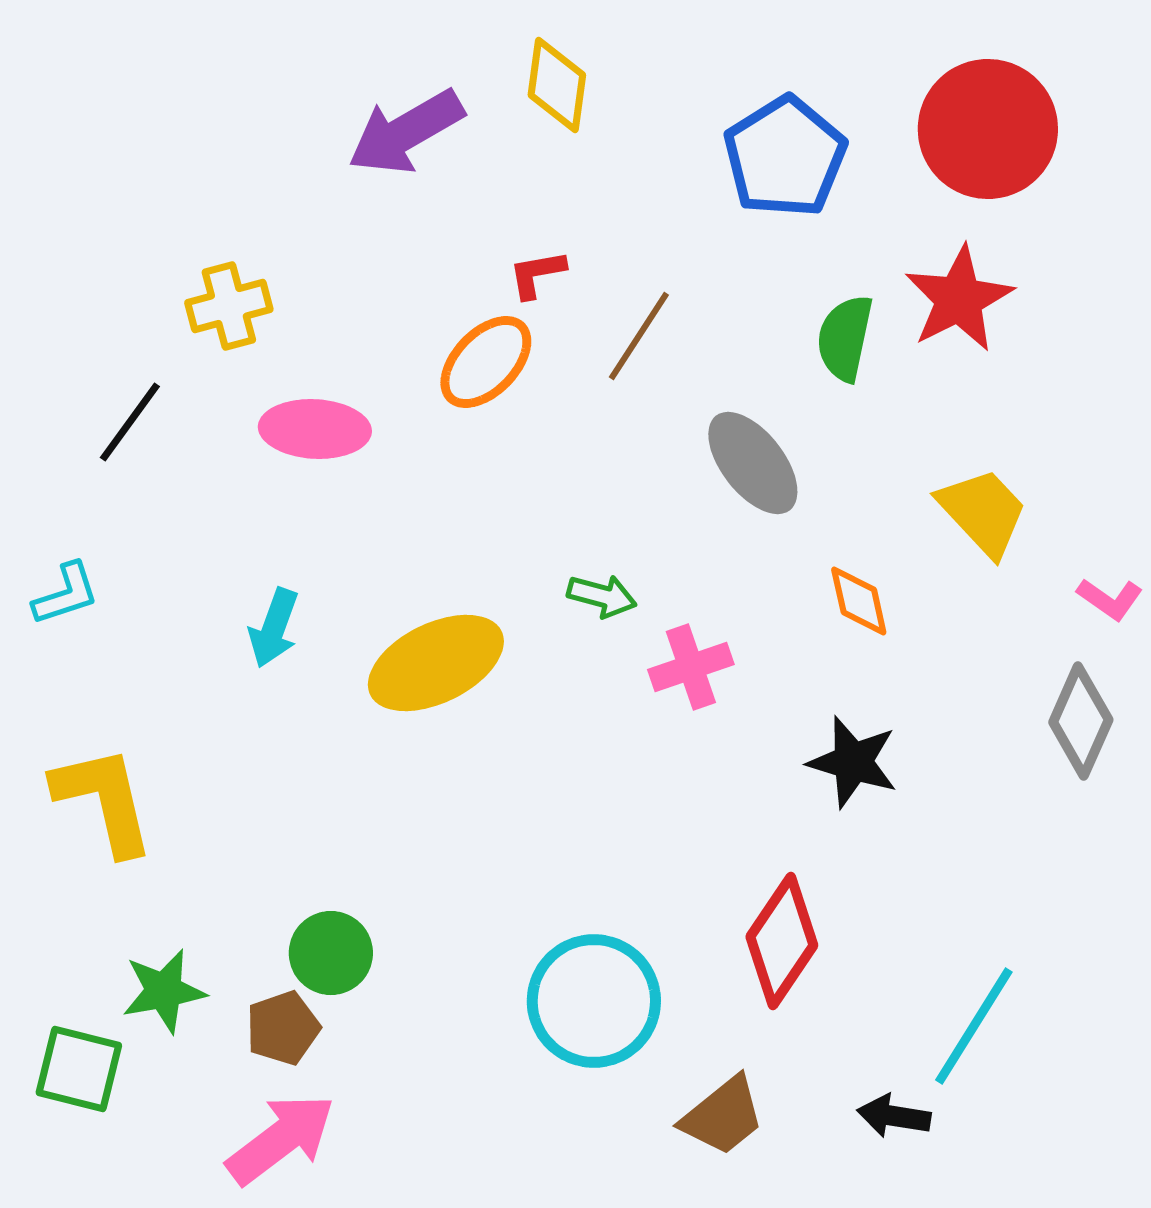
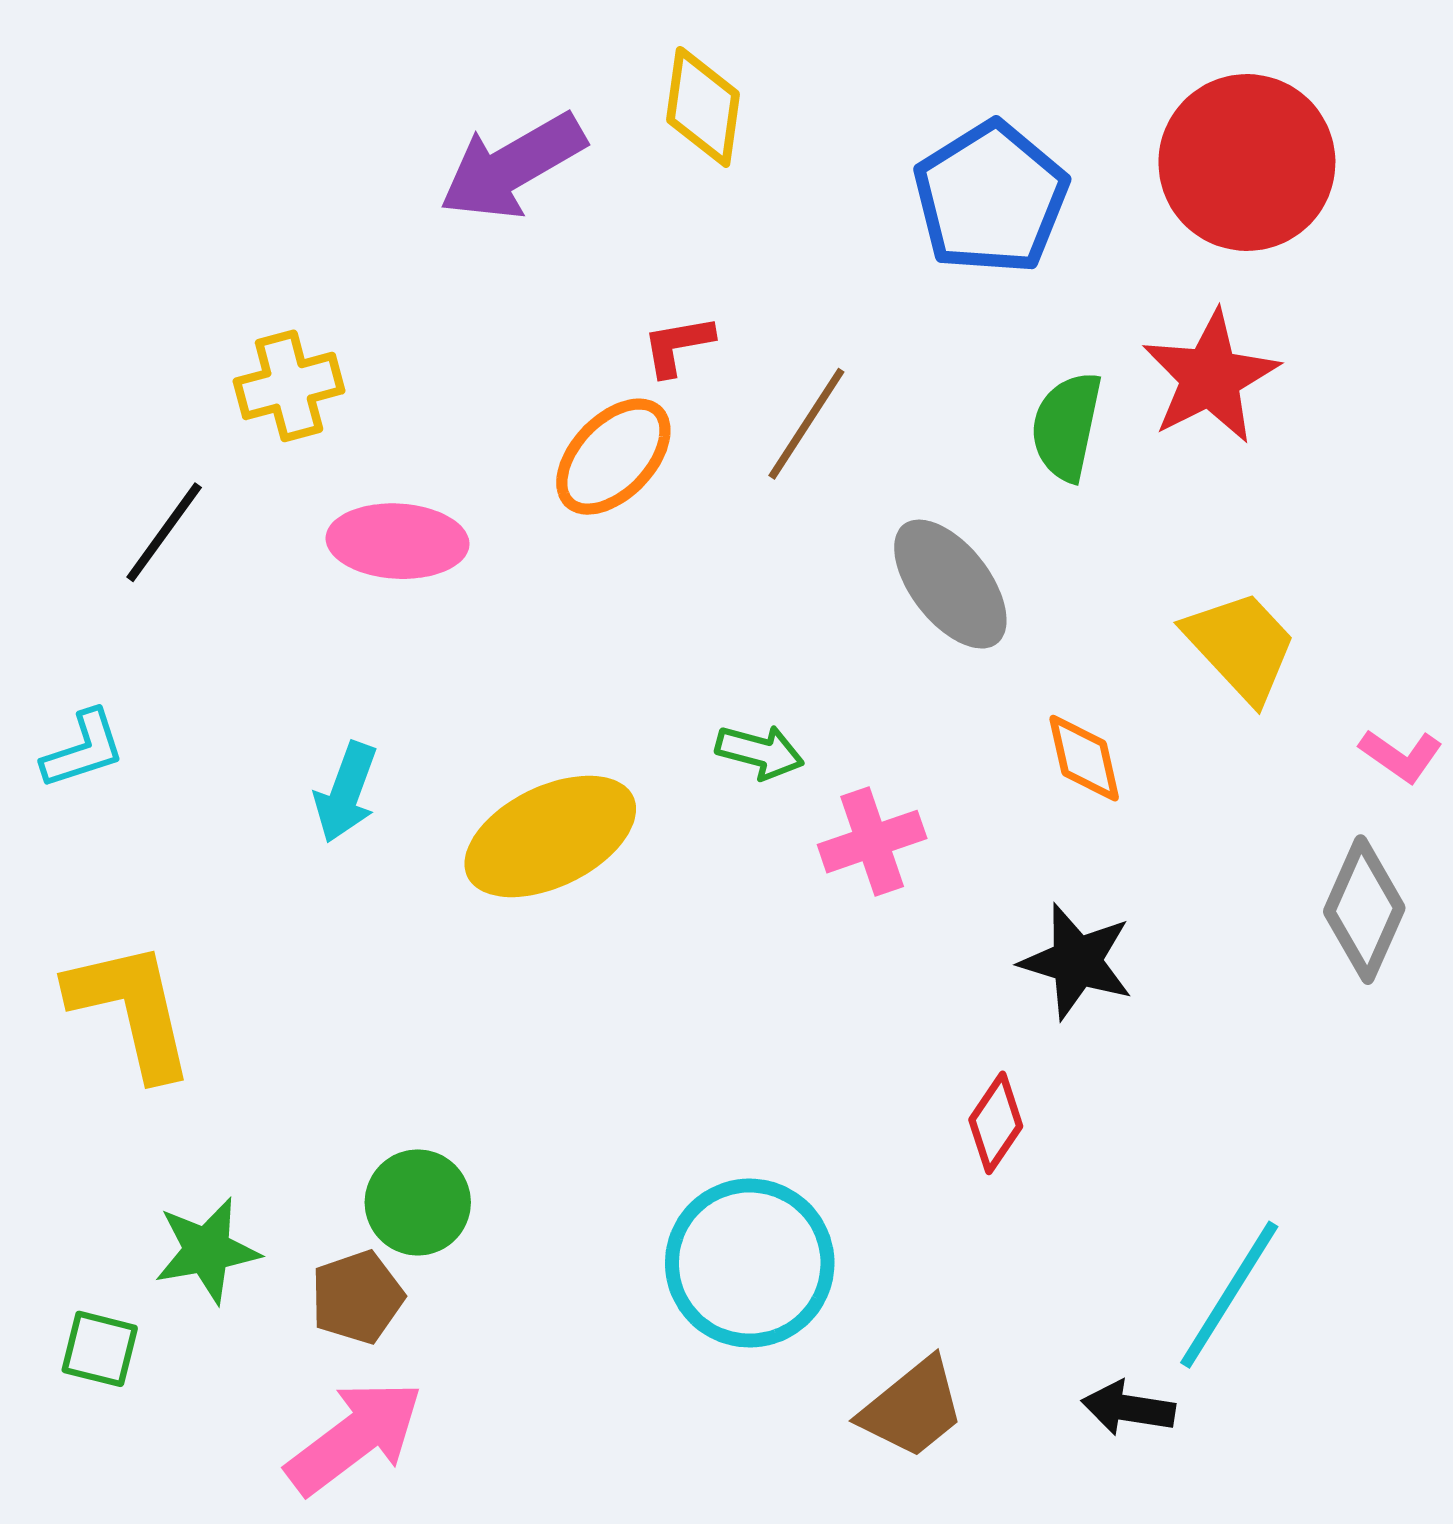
red diamond: (782, 941) -> (996, 1123), moved, size x0.6
green square: (79, 1069) -> (100, 1349), size x0.7

